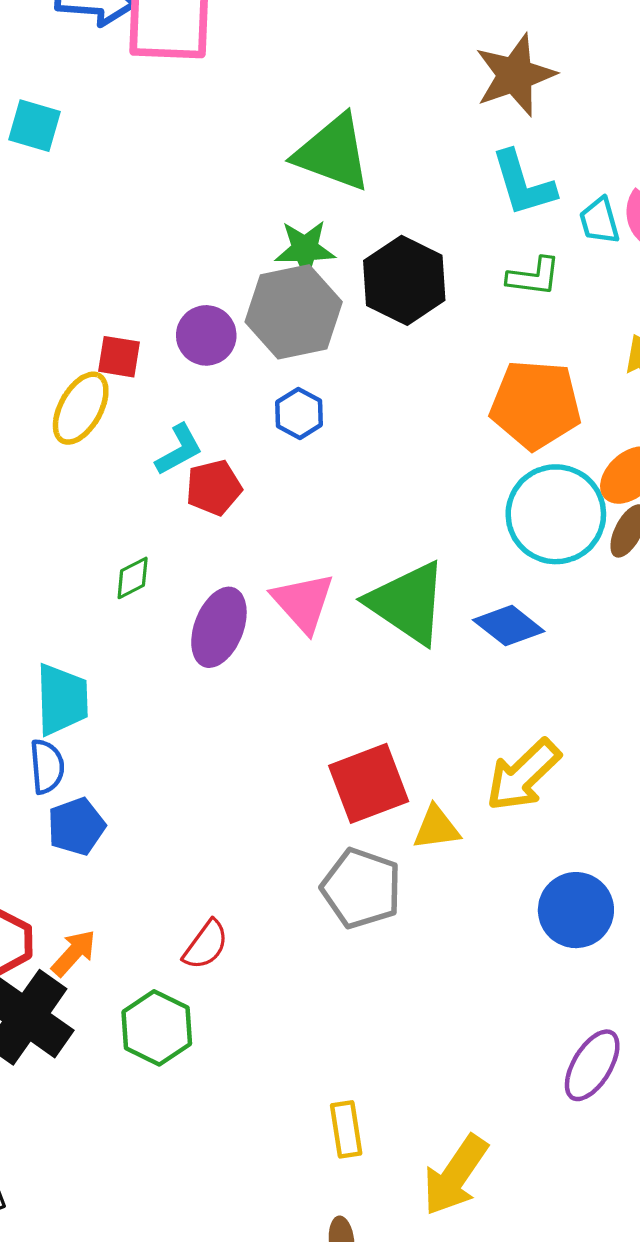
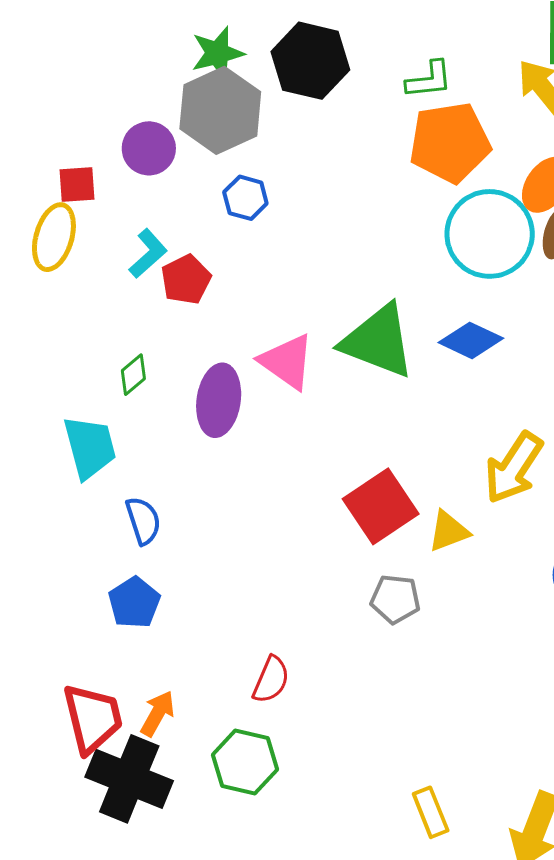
green L-shape: (534, 277) -> (429, 80), moved
cyan trapezoid: (62, 699) -> (90, 447), moved
blue semicircle: (47, 767) -> (143, 521), moved
gray pentagon: (361, 888) -> (395, 599), size x0.7

